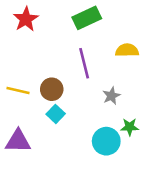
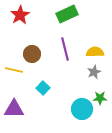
yellow semicircle: (127, 50) -> (95, 52), moved
brown circle: (52, 89) -> (32, 54), moved
gray star: (111, 96) -> (94, 72), moved

